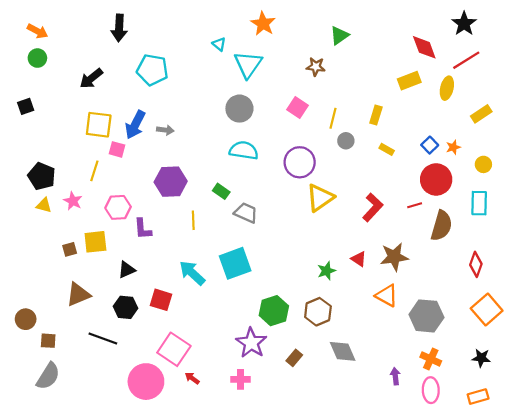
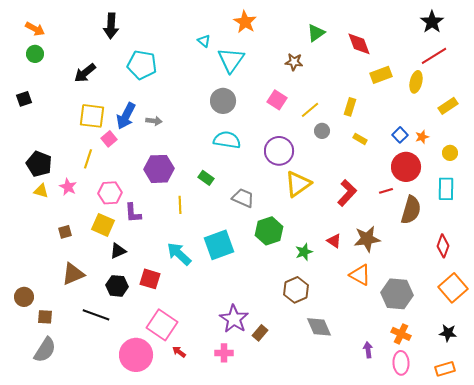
red diamond: (424, 47) -> (359, 44), moved
yellow line: (333, 118) -> (310, 110), turned 36
pink square: (117, 149) -> (109, 139), turned 35
gray trapezoid: (246, 213) -> (243, 198), moved
yellow square: (95, 242) -> (103, 225), moved, turned 30
green hexagon: (274, 311) -> (269, 231), moved
brown rectangle: (294, 358) -> (260, 333), moved

